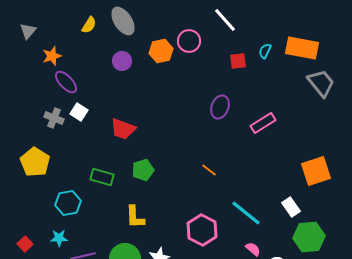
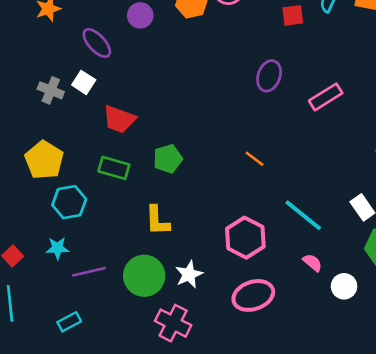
purple ellipse: (66, 82) -> (97, 43), moved
red trapezoid: (123, 129) -> (119, 119), moved
yellow pentagon: (35, 162) -> (44, 160), moved

